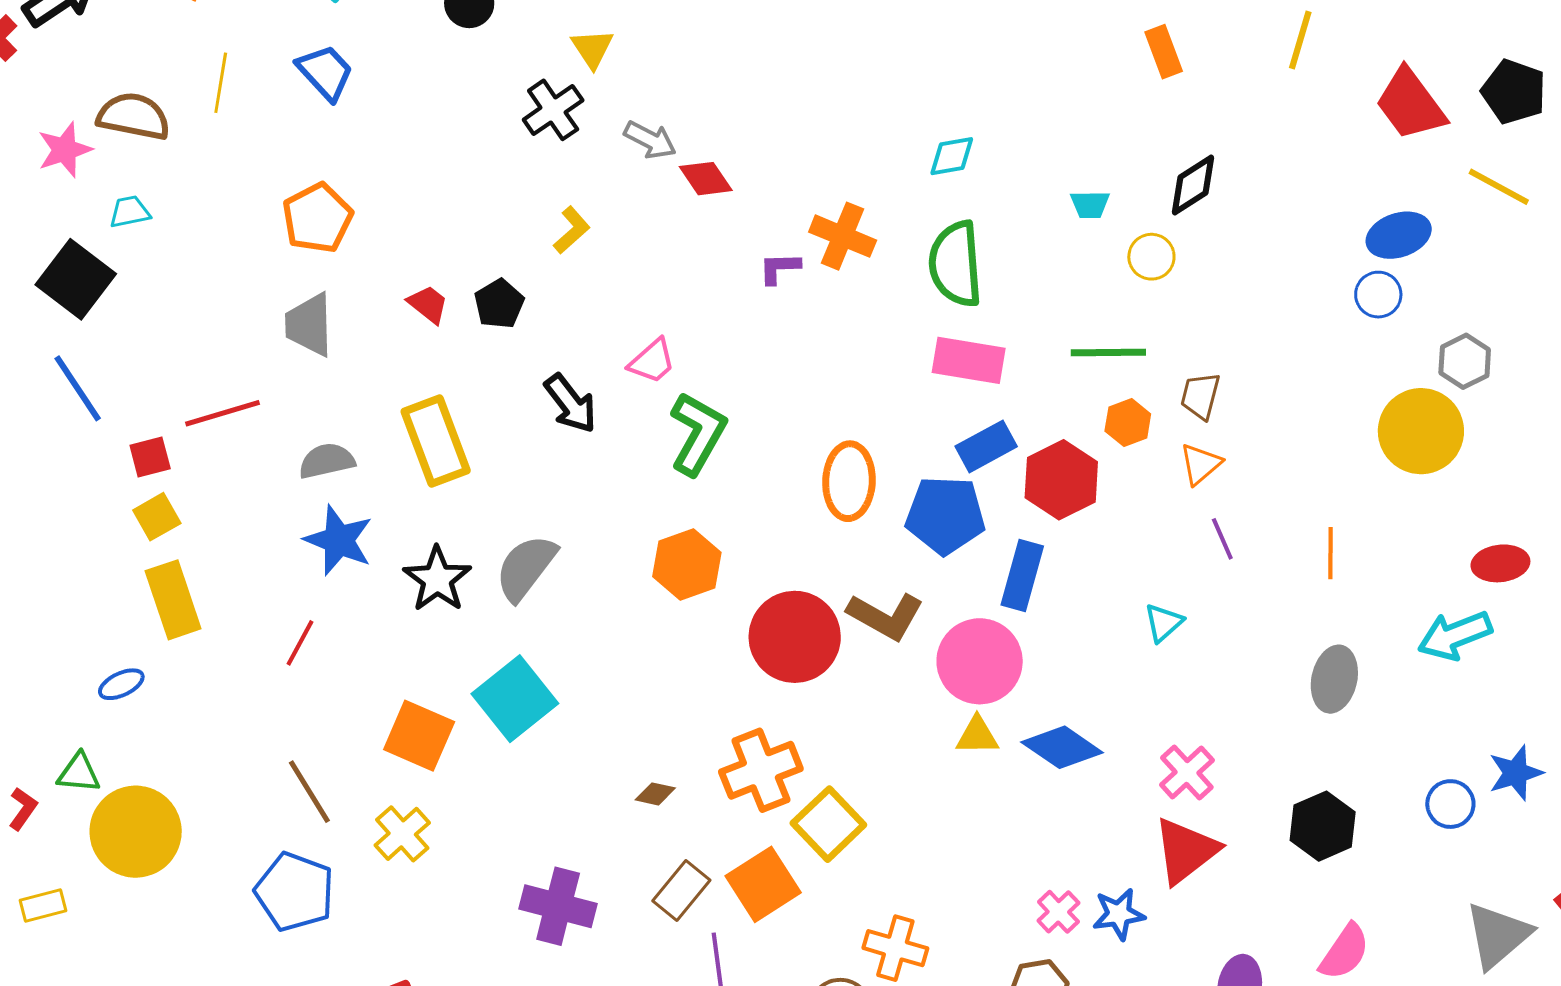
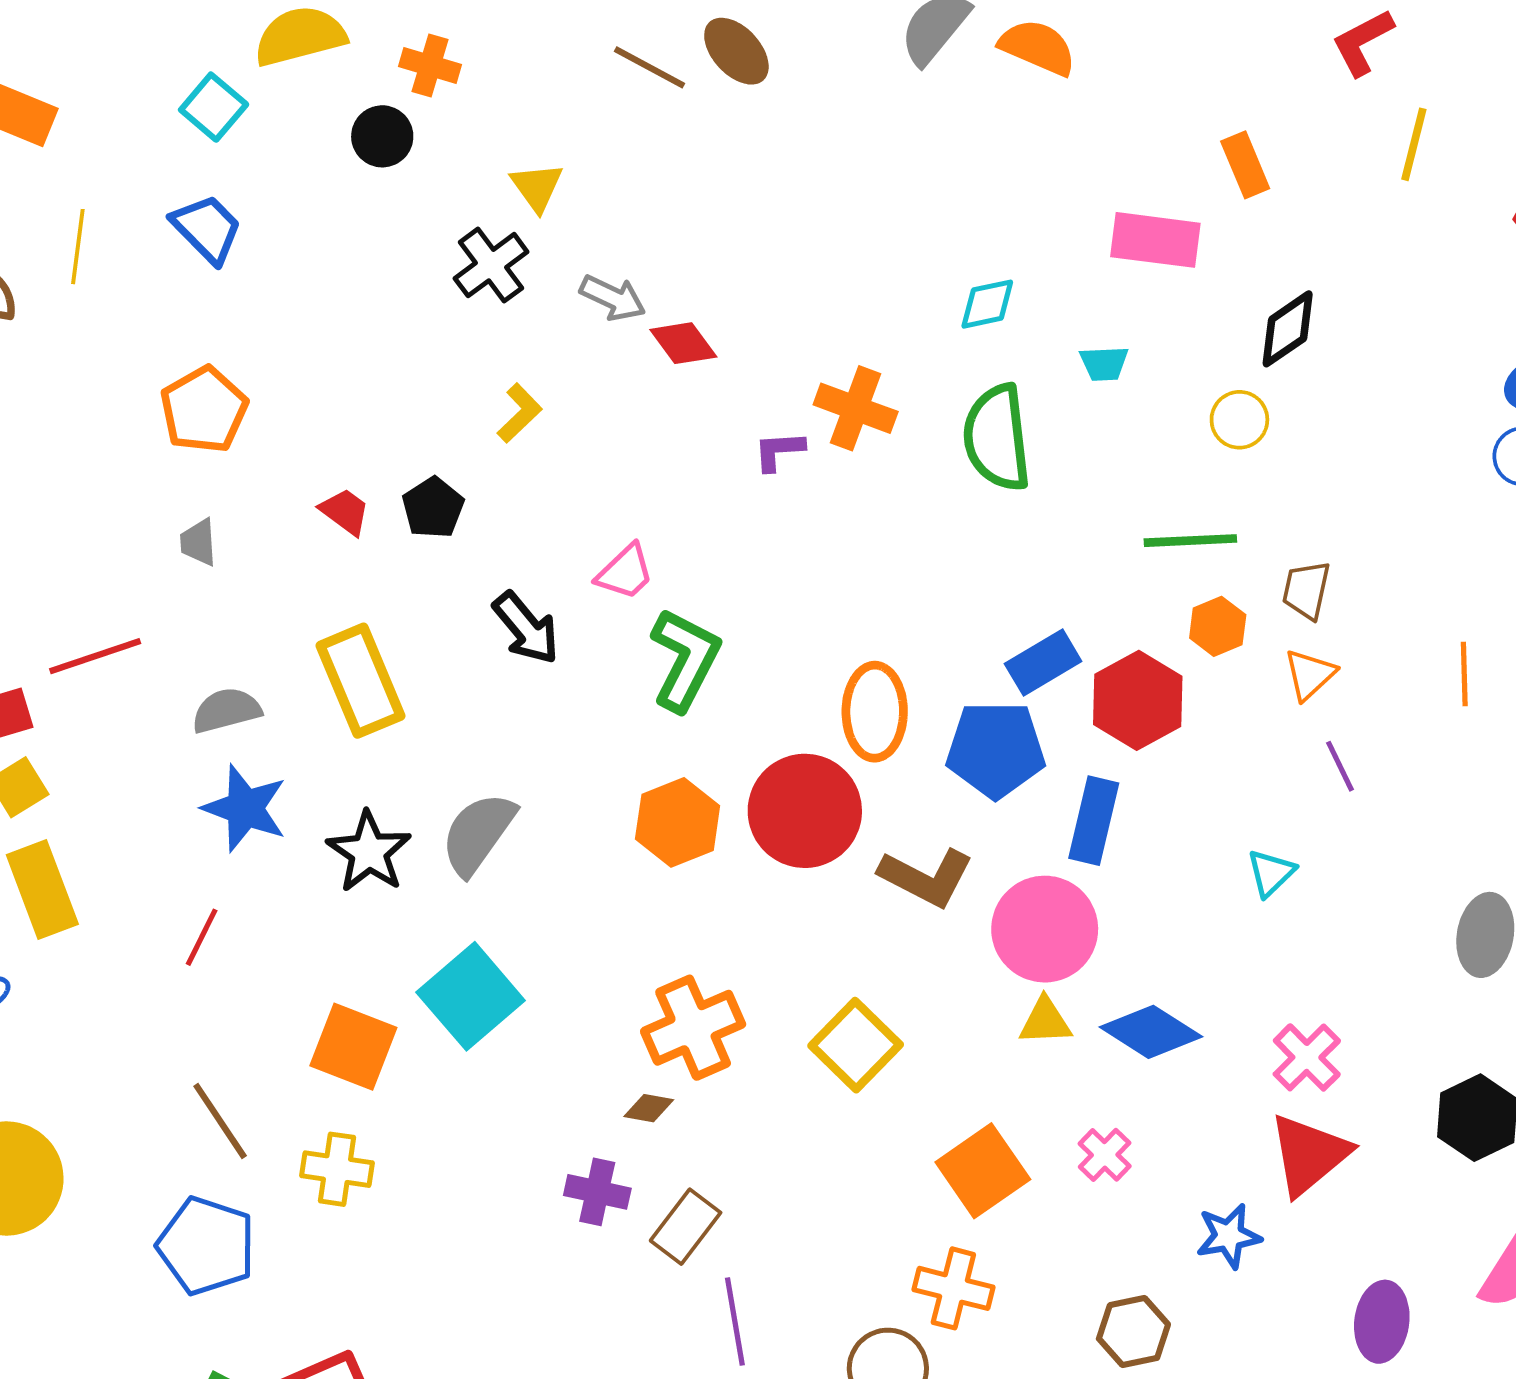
cyan trapezoid: (1090, 204) -> (1104, 363), moved
gray trapezoid: (309, 325) -> (198, 542), size x0.6
pink rectangle: (969, 360) -> (1155, 240), moved
orange line: (1330, 553) -> (1464, 674), moved
red circle: (795, 637) -> (805, 811), moved
orange cross: (761, 770) -> (693, 1028), moved
yellow square: (828, 824) -> (856, 1045), moved
yellow cross: (402, 834) -> (337, 1169), turned -38
orange square: (763, 884) -> (983, 1171), moved
purple cross: (558, 906) -> (597, 1192), moved, size x0.7
pink cross: (1058, 912) -> (1105, 1155), moved

